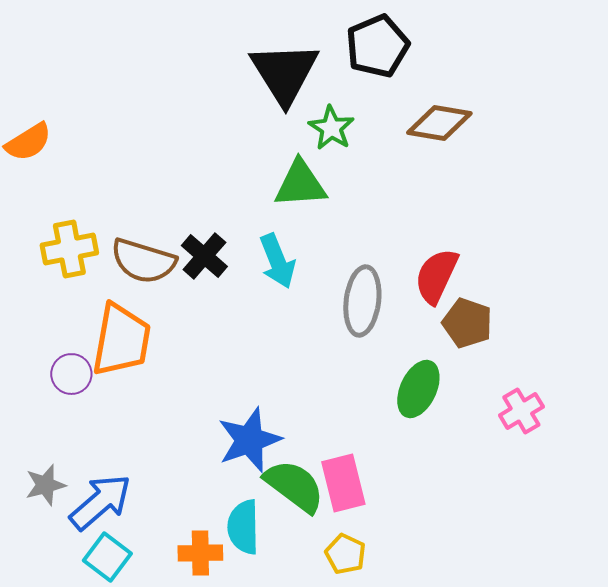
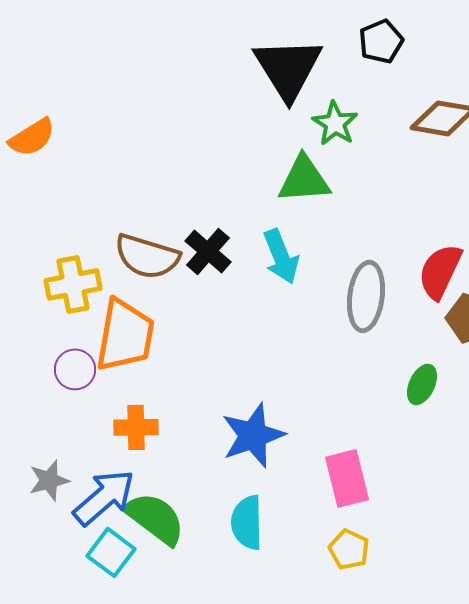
black pentagon: (377, 46) -> (381, 41), size x0.7
yellow cross: (69, 249) -> (73, 284), moved
green ellipse: (418, 389) -> (422, 384), size x0.7
green semicircle: (294, 486) -> (155, 518), moved
orange cross: (200, 553) -> (136, 427), moved

